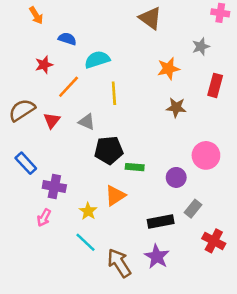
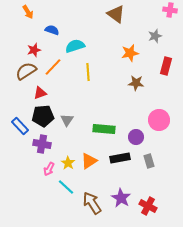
brown semicircle: (22, 110) -> (26, 71), moved
red triangle: (52, 120) -> (40, 93), turned 32
gray triangle: (87, 122) -> (67, 120), moved, turned 40
black pentagon: (109, 150) -> (43, 116), moved
green rectangle: (135, 167) -> (104, 129), size x1.5
orange triangle: (115, 196) -> (89, 161), moved
gray rectangle: (193, 209) -> (149, 161), turned -56
pink arrow: (44, 218) -> (49, 169), moved
black rectangle: (161, 222) -> (120, 158), moved
red cross: (214, 241) -> (148, 206), moved

